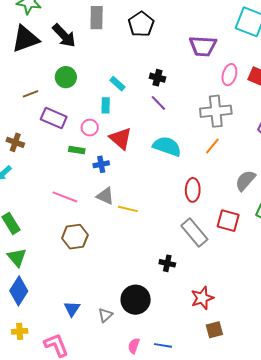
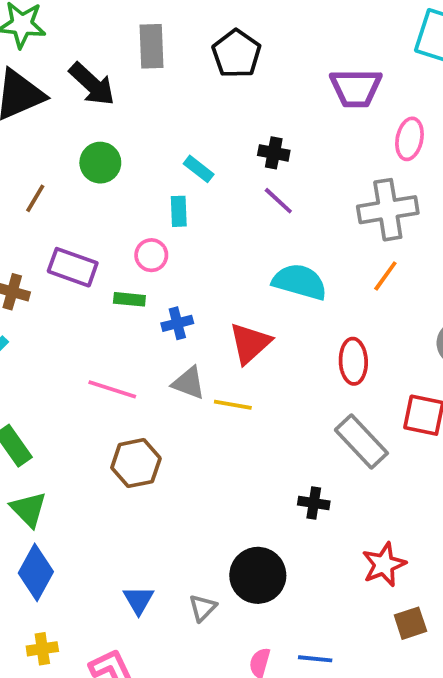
brown line: (30, 94) -> (35, 198), turned -35
purple rectangle: (54, 118) -> (73, 267), moved
red triangle: (121, 138) -> (250, 343), moved, turned 40

